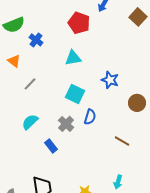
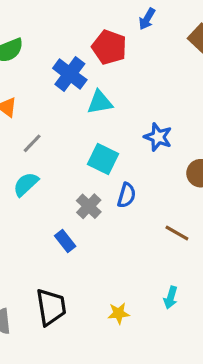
blue cross: (36, 40) -> (70, 74), moved, size x1.5
cyan semicircle: (30, 122) -> (26, 184), moved

